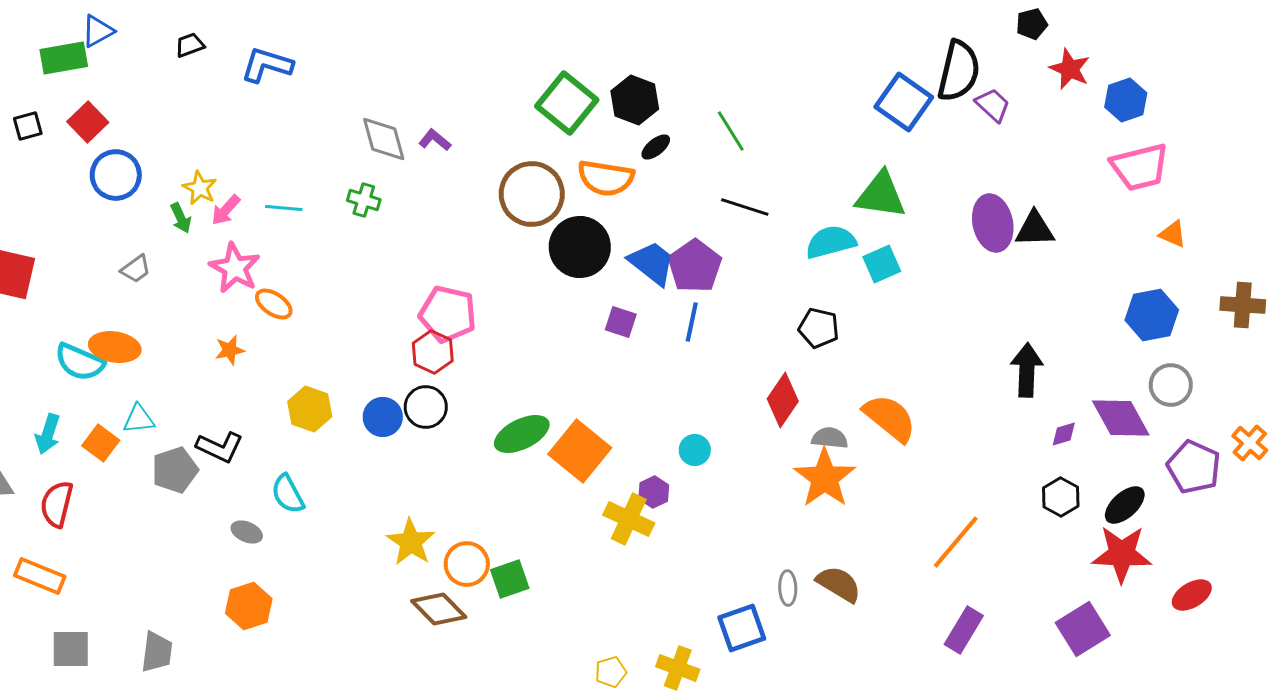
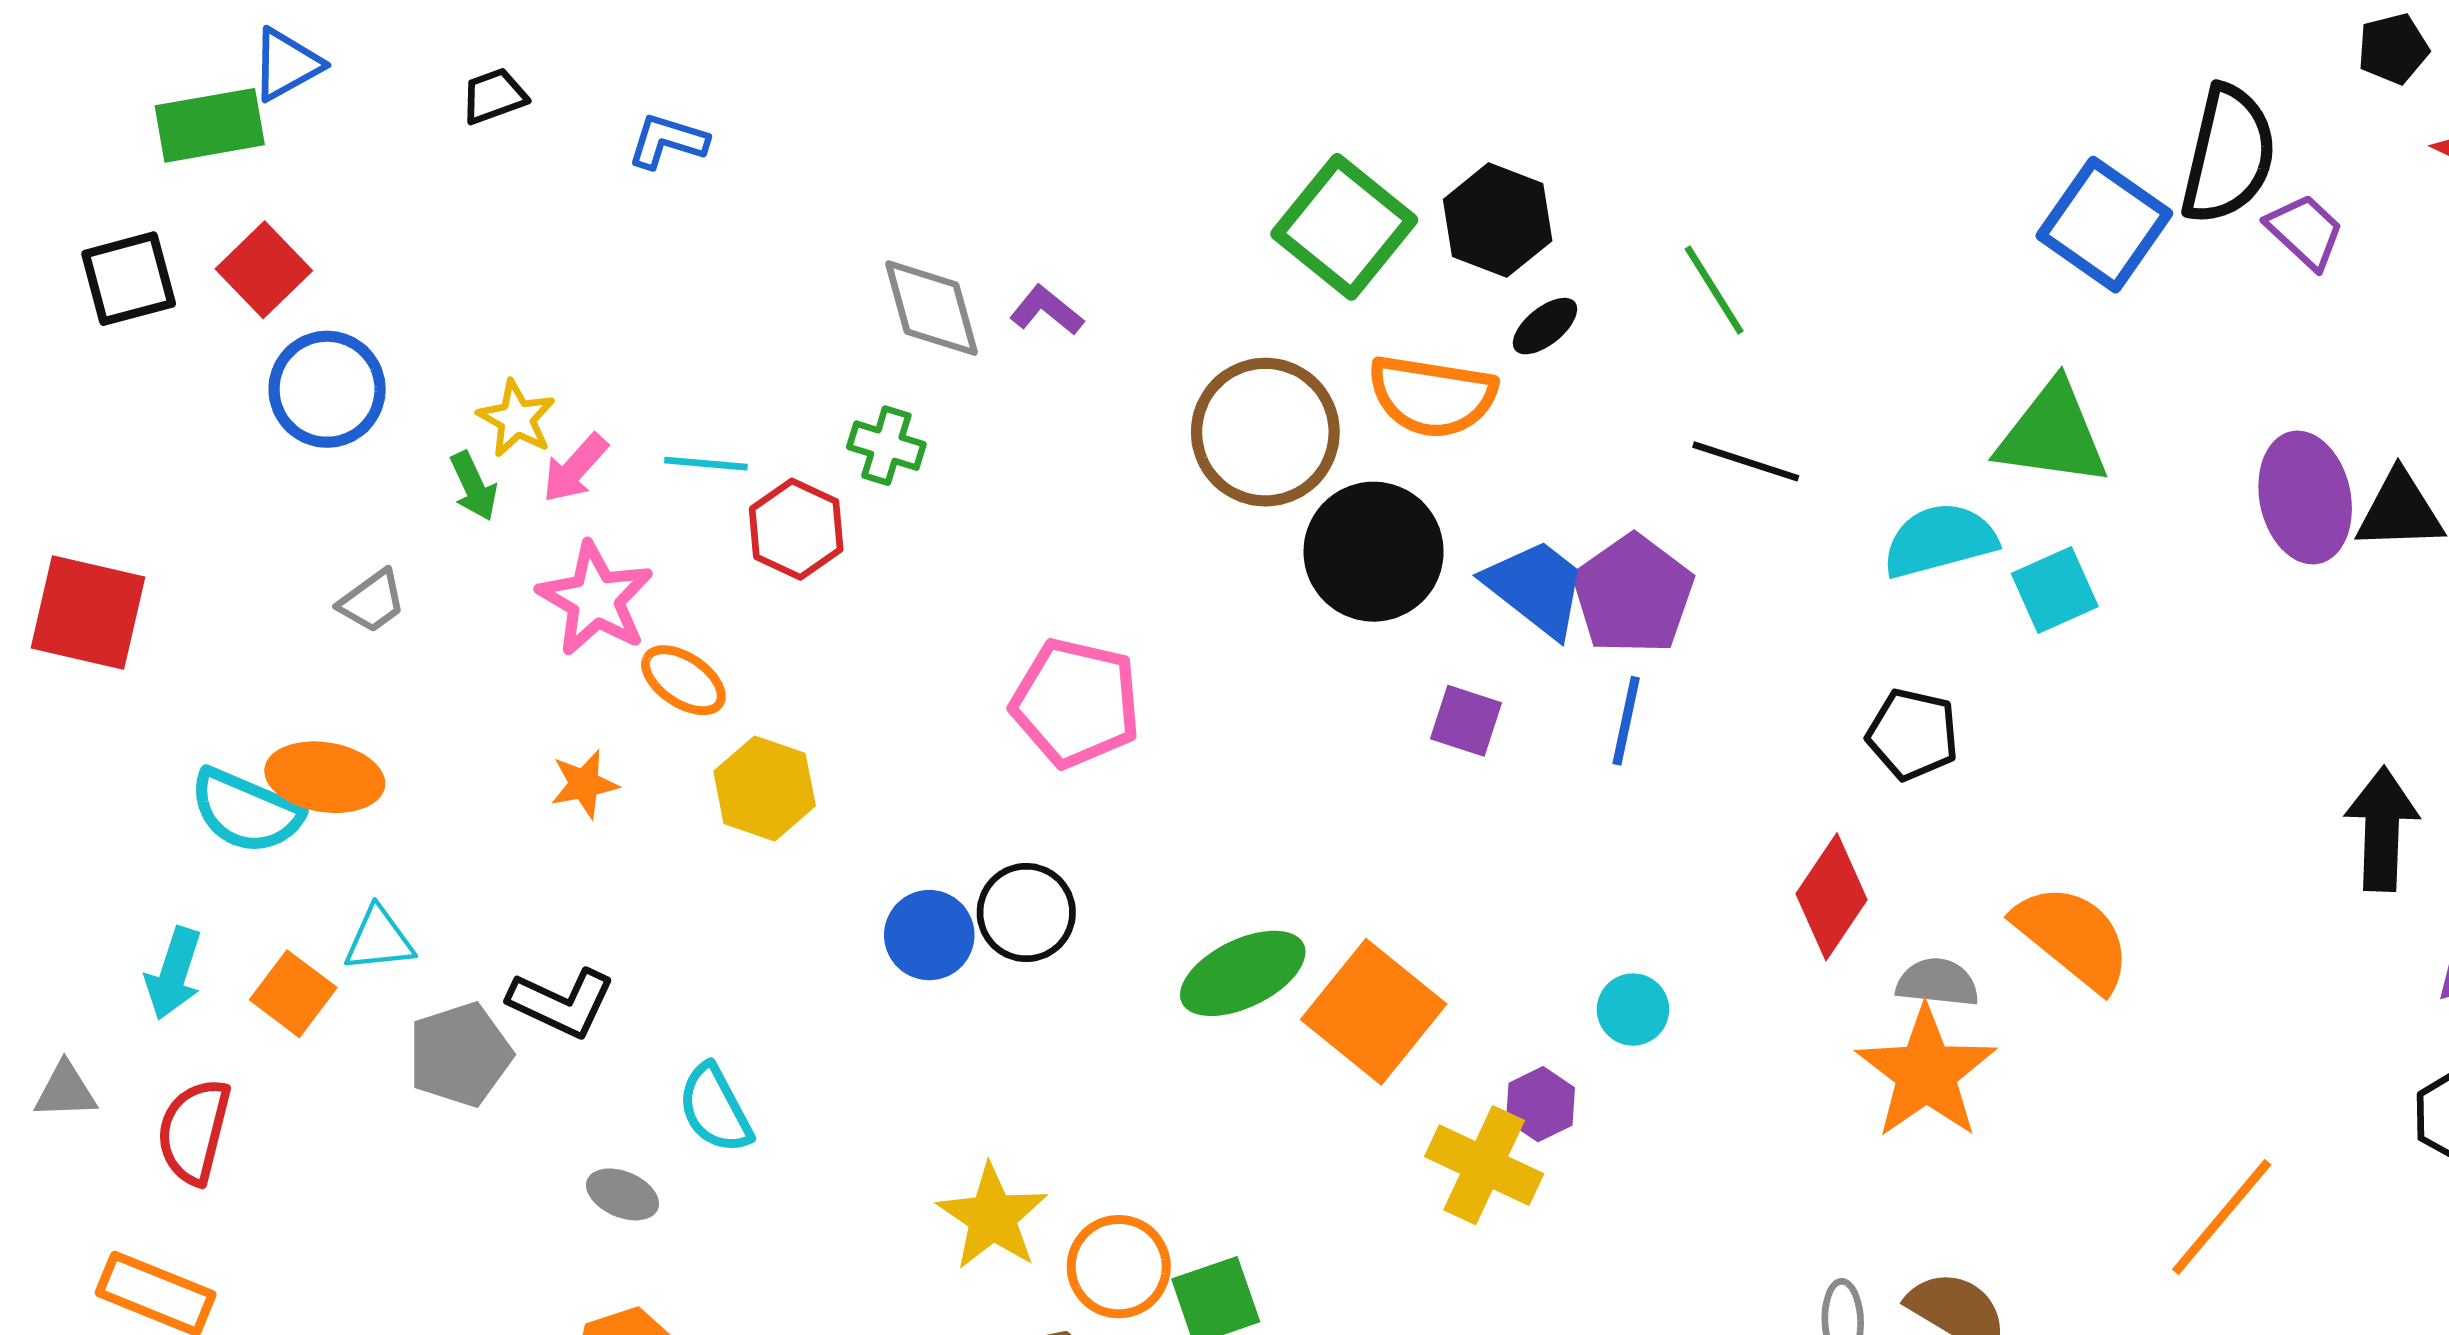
blue L-shape: (267, 65) -> (668, 141), size x0.7
black square: (28, 126) -> (129, 279), size x1.4
red hexagon: (433, 352) -> (796, 529), moved
yellow hexagon: (310, 409) -> (765, 788), moved

